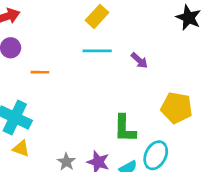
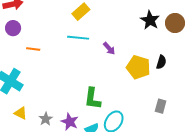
yellow pentagon: (177, 108) -> (138, 67), moved
yellow triangle: (21, 149) -> (21, 113), moved

